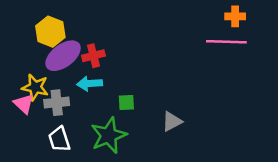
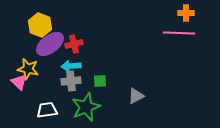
gray cross: (57, 103) -> (71, 81), moved
white trapezoid: (59, 139) -> (47, 110), turned 100

